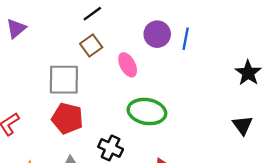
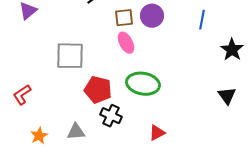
blue line: (186, 39) -> (202, 20), moved
brown square: (91, 46) -> (124, 18), moved, turned 30
red pentagon: (67, 118) -> (98, 90), moved

